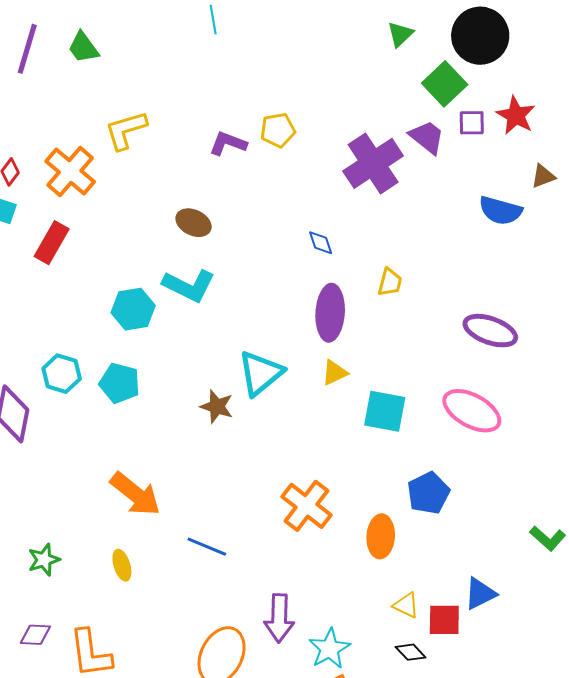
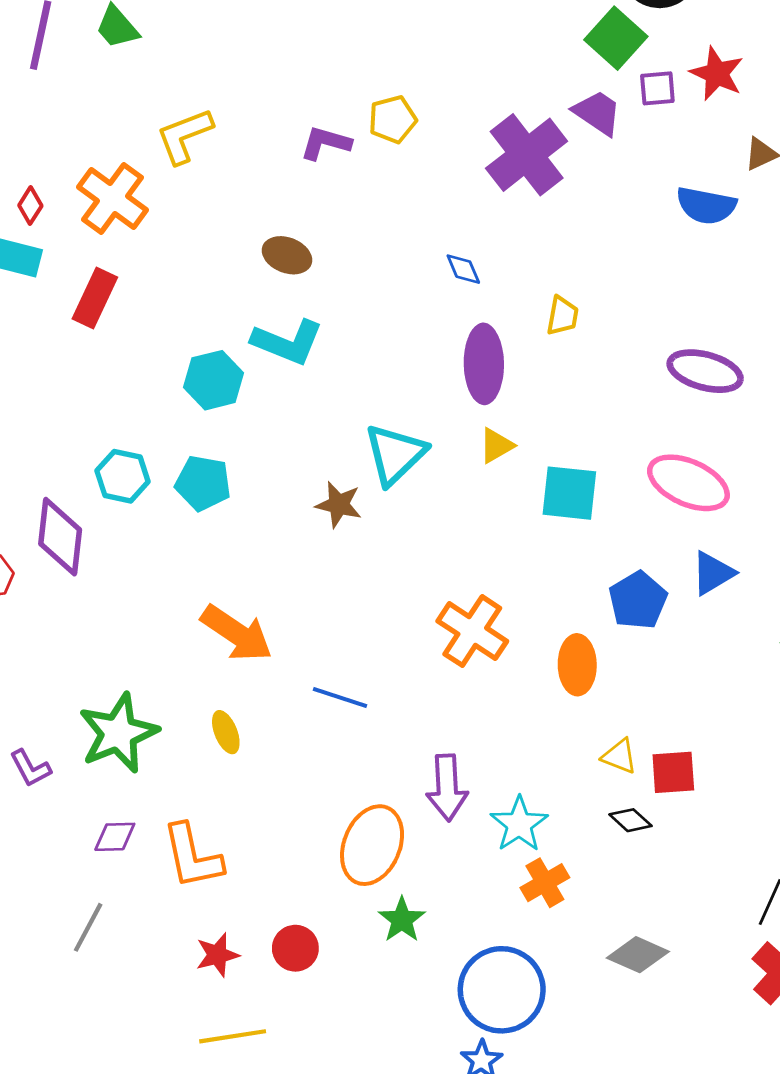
green star: (44, 560) -> (118, 733), size x1.8
blue triangle: (480, 594) -> (713, 573), moved

